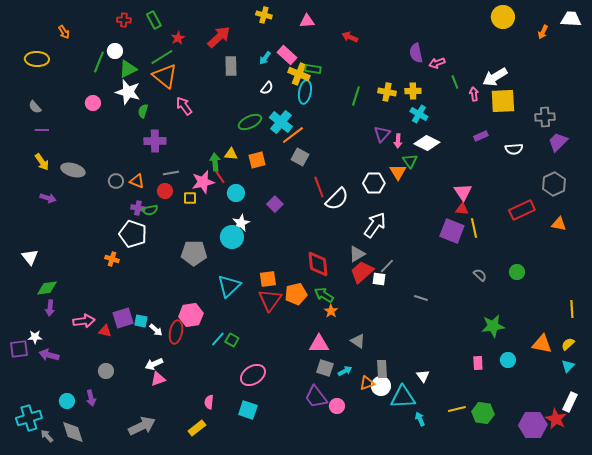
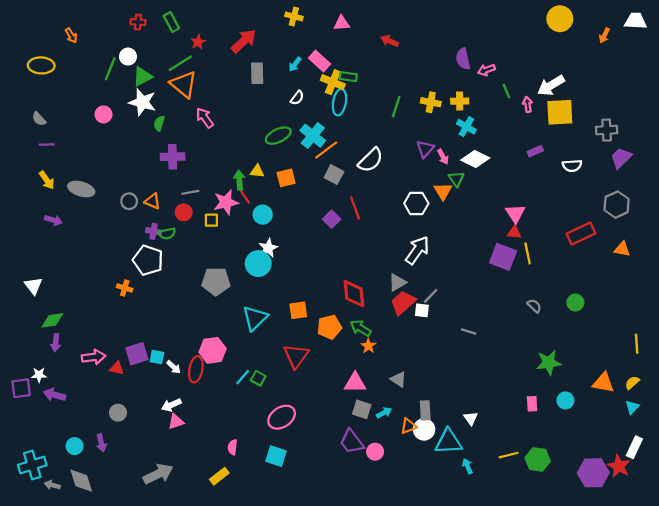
pink arrow: (398, 141) -> (443, 157), turned -32
white semicircle: (337, 199) -> (371, 160), moved
purple square: (275, 204) -> (332, 219), moved
red triangle: (270, 300) -> (296, 356), moved
gray arrow: (47, 436) -> (52, 485), turned -32

